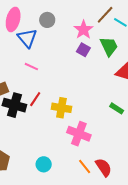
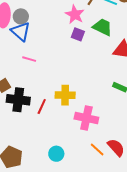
gray circle: (47, 20) -> (21, 16), moved
green trapezoid: (109, 46) -> (103, 27), turned -30
red line: (35, 99) -> (42, 106), moved

